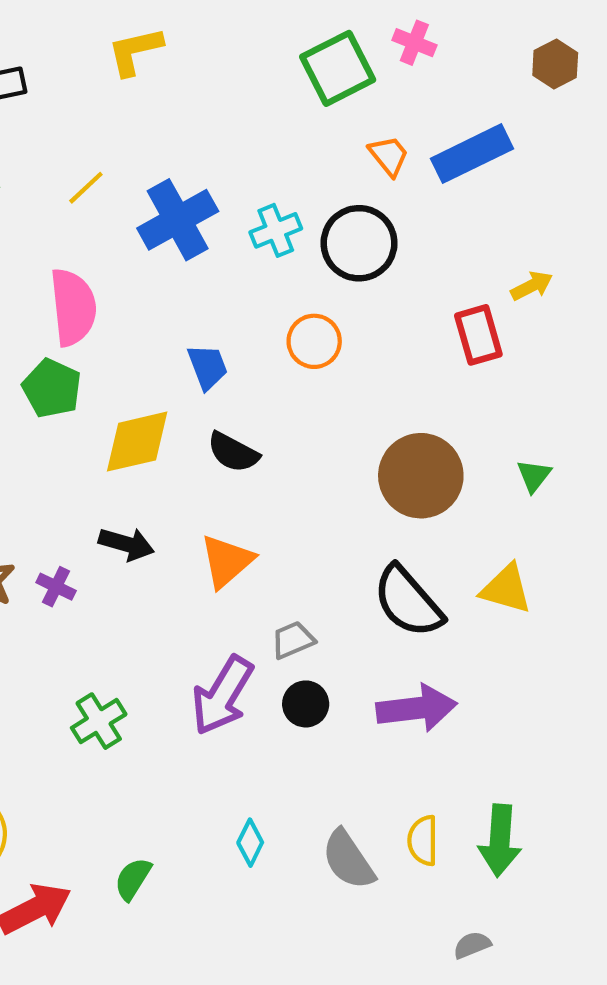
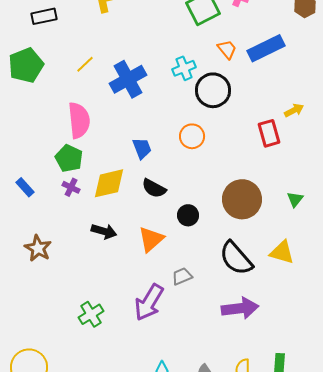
cyan cross: (276, 230) -> (184, 68), moved
purple cross: (56, 587) -> (71, 187), moved
black circle: (306, 704) -> (188, 215), moved

